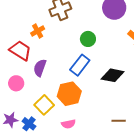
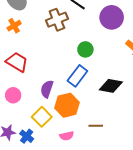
orange cross: (38, 31) -> (14, 26), moved
purple semicircle: (40, 68) -> (47, 89), moved
brown line: (119, 121) -> (96, 126), moved

